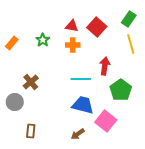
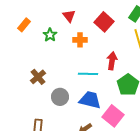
red triangle: (72, 26) -> (69, 16), moved, turned 40
orange rectangle: (12, 43) -> (24, 25), moved
gray circle: (15, 102) -> (60, 97), moved

